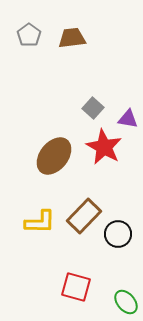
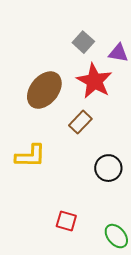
brown rectangle: (84, 216) -> (80, 122), moved, size x0.7
red square: (76, 287) -> (66, 221), size x0.7

